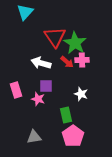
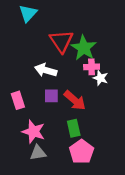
red arrow: (67, 62) -> (75, 100), moved, size x1.5
white star: (81, 94) -> (100, 78), moved
pink star: (38, 99) -> (33, 132), moved, size x1.5

